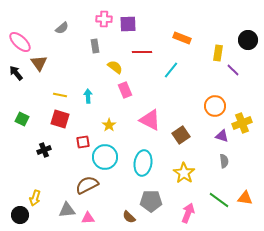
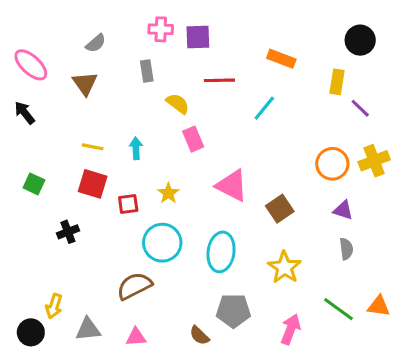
black circle: (248, 40) -> (360, 40), moved
brown triangle: (39, 63) -> (85, 83), moved
yellow cross: (242, 123) -> (374, 161), moved
red square: (83, 142) -> (128, 204), moved
gray triangle: (67, 210) -> (88, 329), moved

